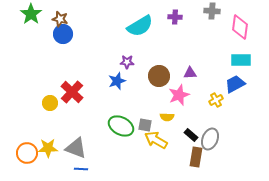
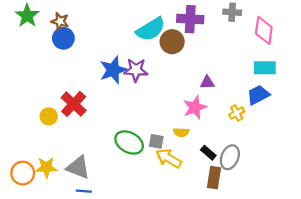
purple cross: (175, 17) -> (190, 19), size x1.6
purple star: (127, 62) -> (136, 70), size x1.5
brown circle: (159, 76) -> (172, 42), moved
blue star: (117, 81) -> (113, 70), moved, size x1.4

